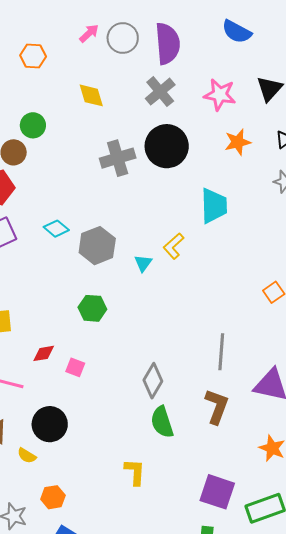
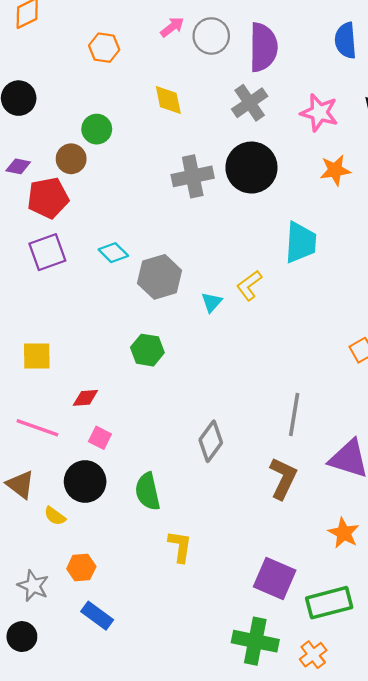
blue semicircle: (237, 32) -> (346, 40), turned 52
pink square: (75, 367) -> (100, 438), moved
green semicircle: (162, 422) -> (148, 491), moved

